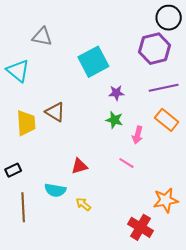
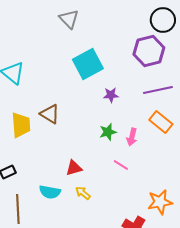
gray triangle: (42, 37) -> (69, 19), moved, turned 35
green star: (114, 120) -> (108, 132), moved, turned -30
yellow arrow: (83, 204) -> (83, 193), moved

